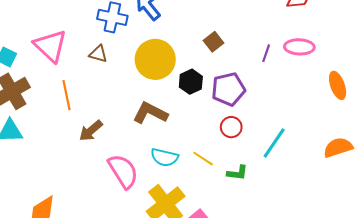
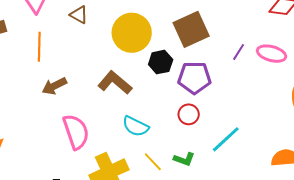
brown square: (214, 42) -> (191, 29), size x1.8
cyan semicircle: (164, 157) -> (136, 126), moved
yellow line: (203, 159) -> (153, 162), moved

